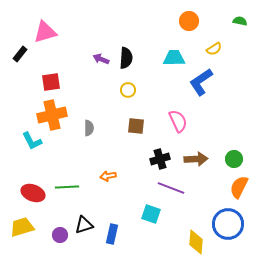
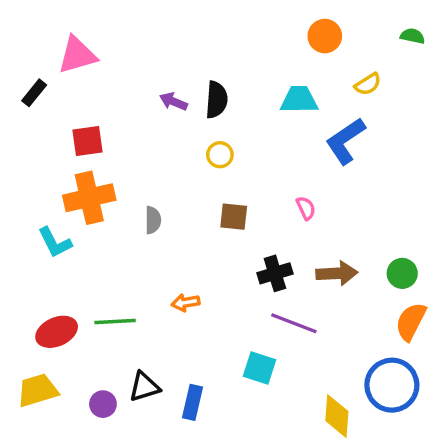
pink semicircle: (178, 121) -> (306, 208), size x0.6
red ellipse: (33, 193) -> (57, 332), turned -45

